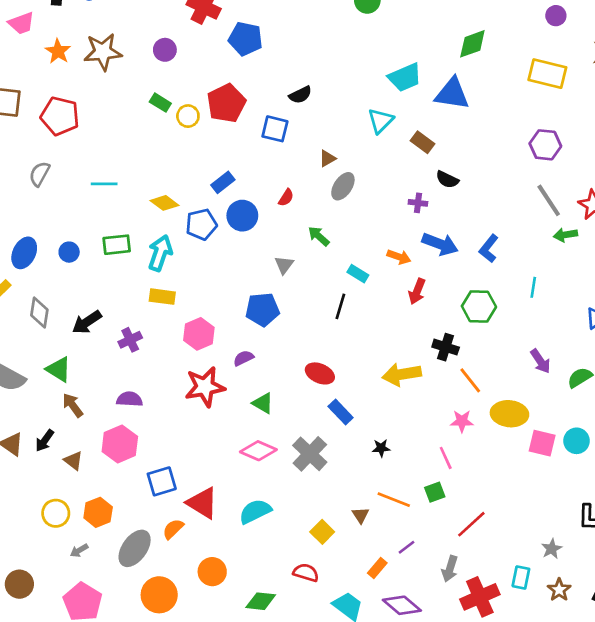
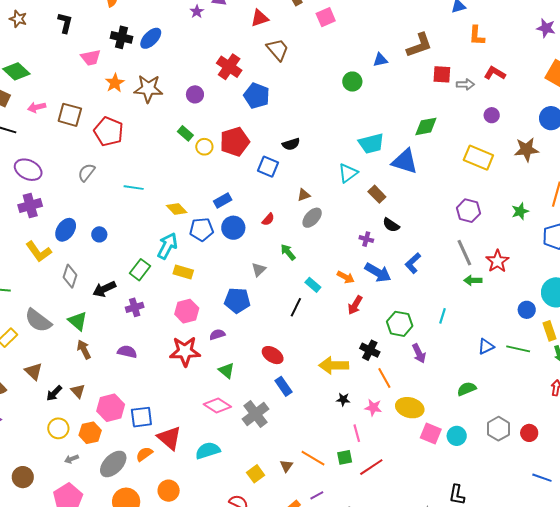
green rectangle: (117, 245) -> (140, 270), moved, turned -55
blue L-shape: (489, 249) -> (413, 263), moved
yellow rectangle: (162, 297) -> (183, 272), moved
purple arrow: (540, 361) -> (419, 353), moved
black arrow: (45, 441) -> (54, 393), moved
pink hexagon: (120, 444) -> (111, 408), moved
black star: (381, 448) -> (343, 399), moved
red line: (471, 524) -> (371, 467), moved

